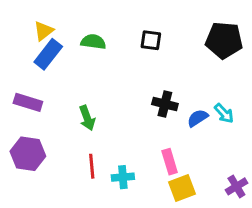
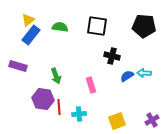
black square: (151, 40) -> (97, 26), size x1.5
black cross: (165, 104) -> (112, 56), moved
cyan arrow: (224, 113) -> (144, 73), turned 136
purple hexagon: (28, 154) -> (43, 99), moved
pink rectangle: (170, 162) -> (91, 85), moved

